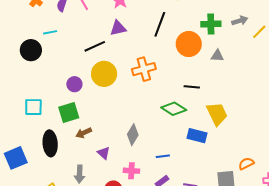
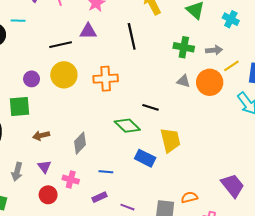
black line: (160, 24) -> (132, 36), turned -45
orange circle: (189, 44) -> (210, 82), moved
brown arrow: (84, 133) -> (41, 135), moved
purple triangle: (104, 153) -> (44, 167), moved

